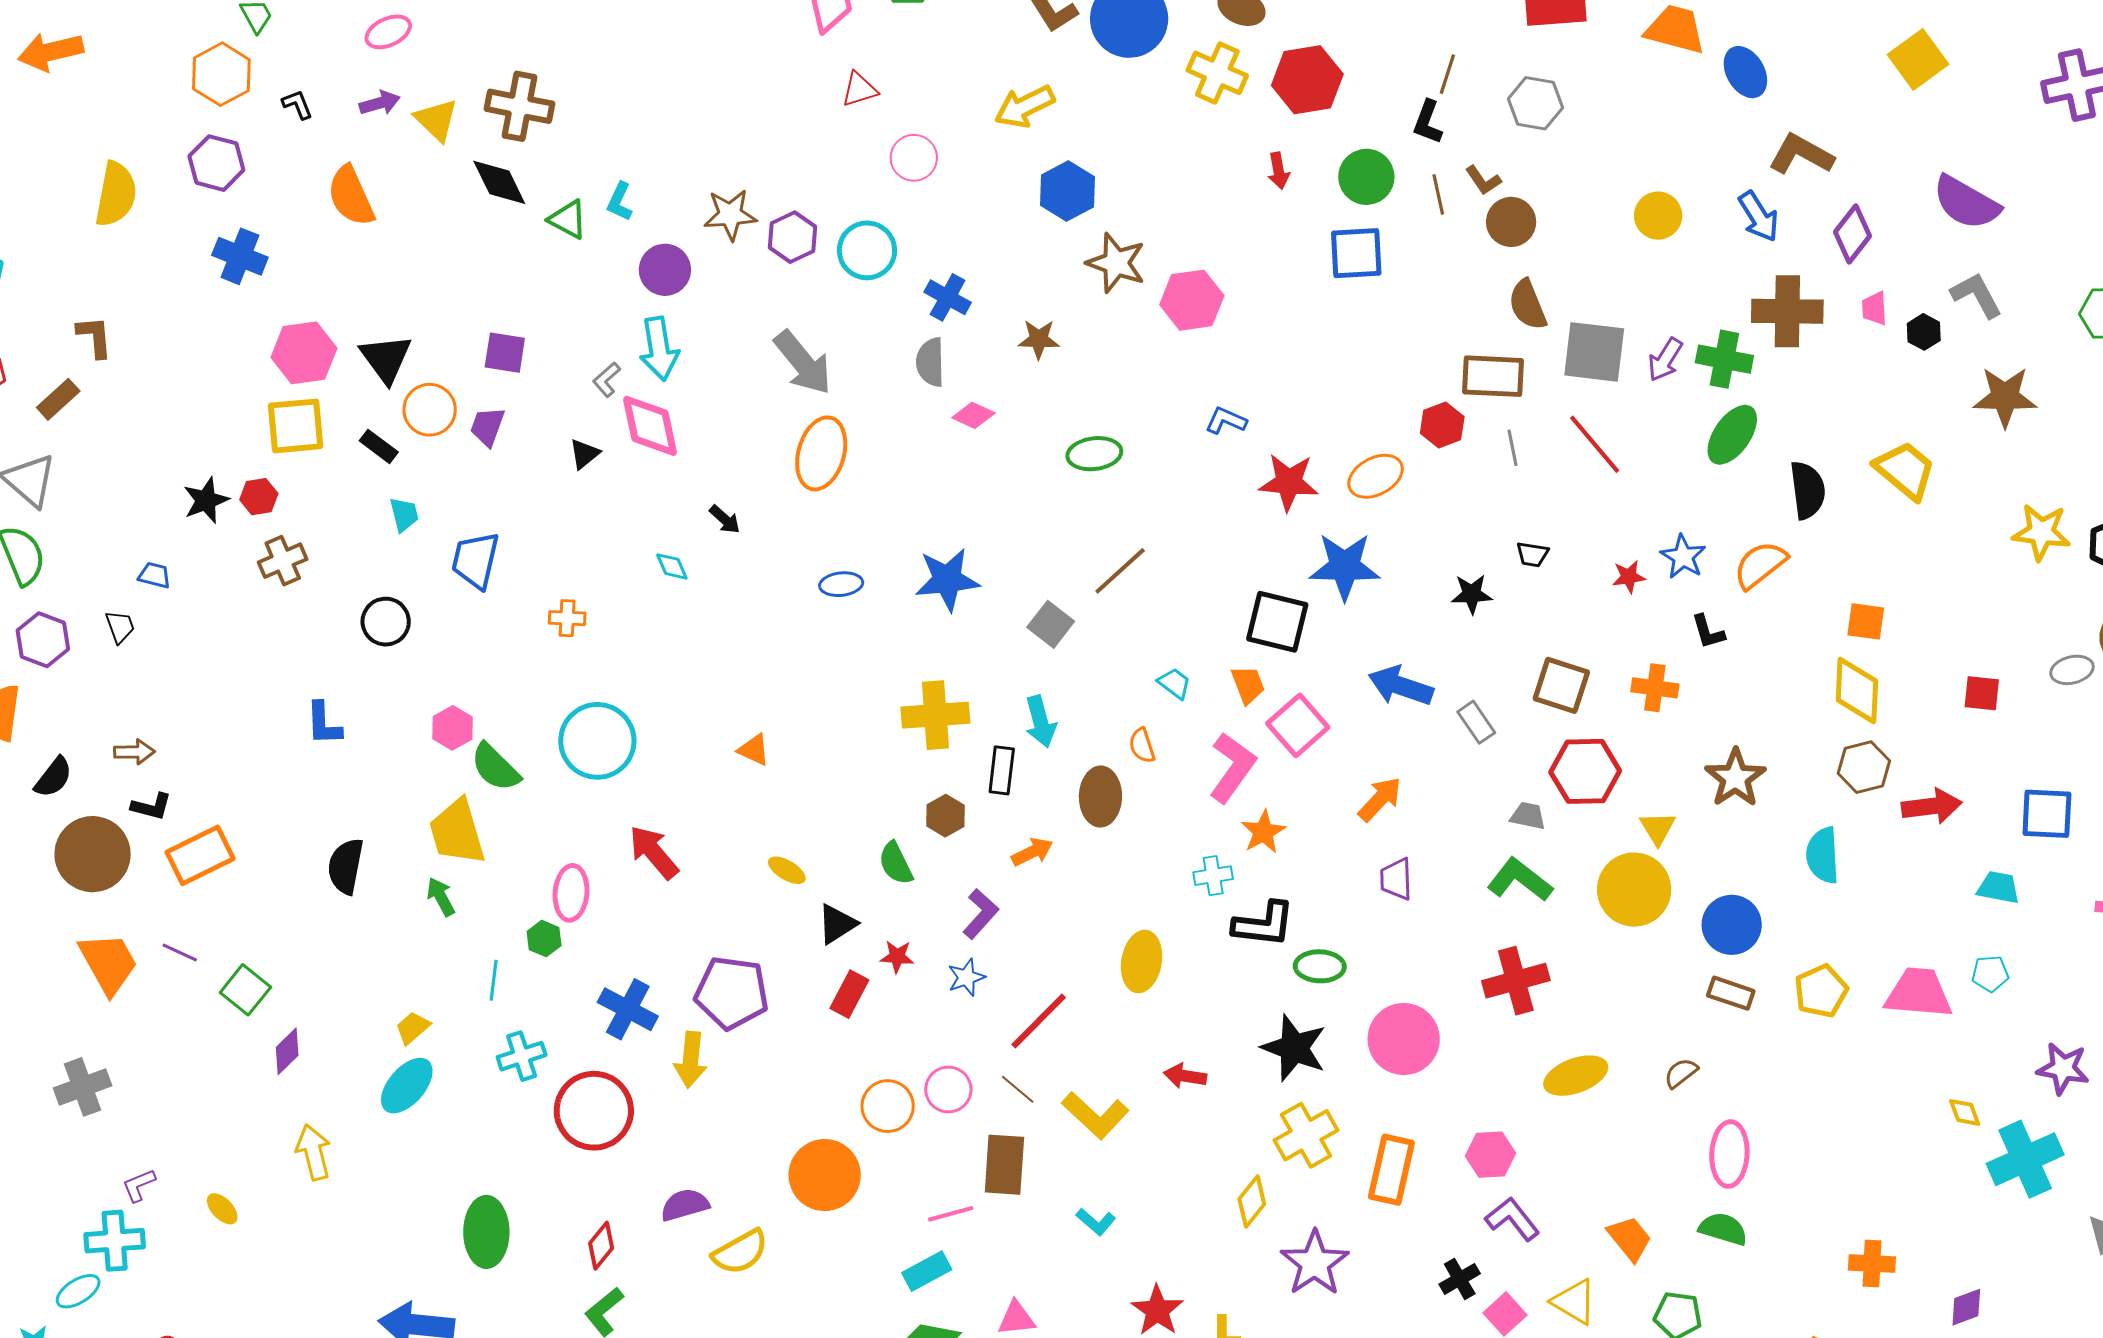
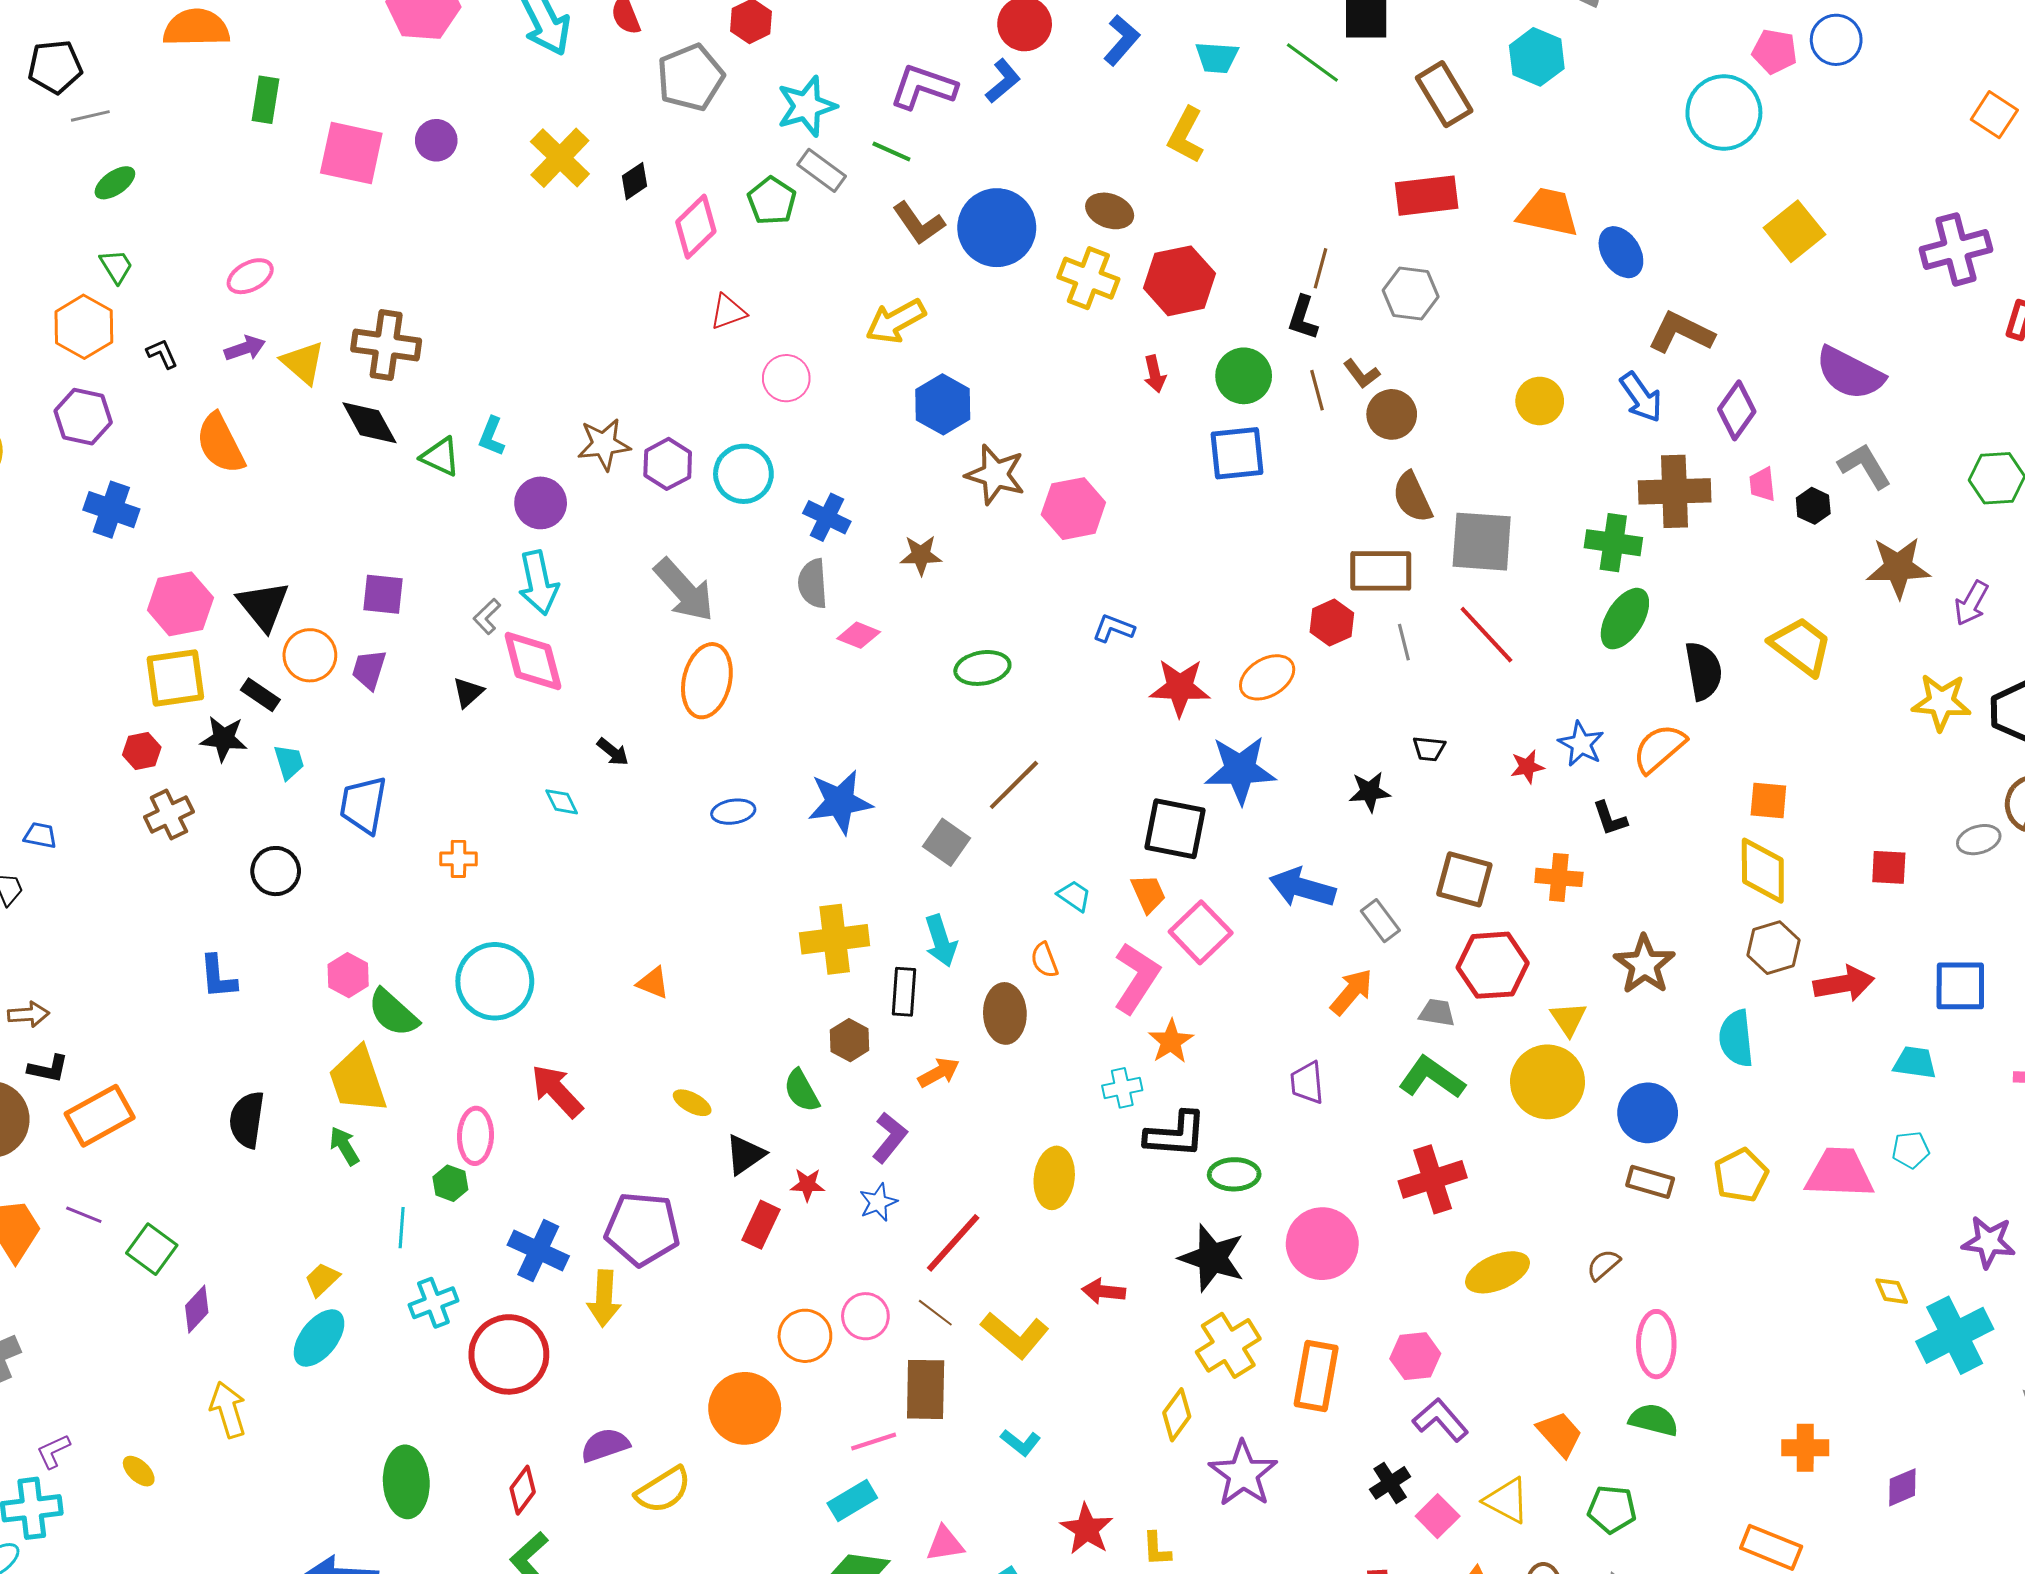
purple arrow: (1665, 360) -> (1971, 603), moved
black star: (206, 500) -> (224, 739), moved, turned 30
orange arrow: (1380, 799) -> (1352, 992), moved

